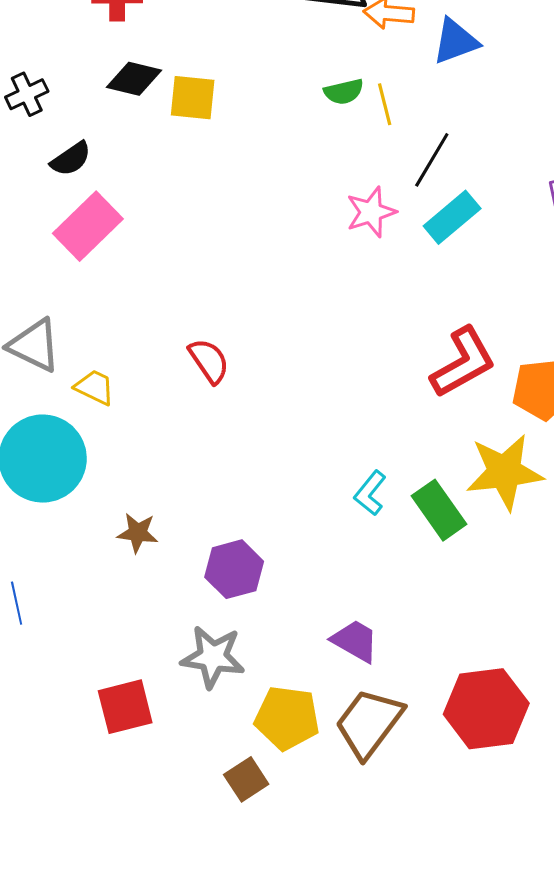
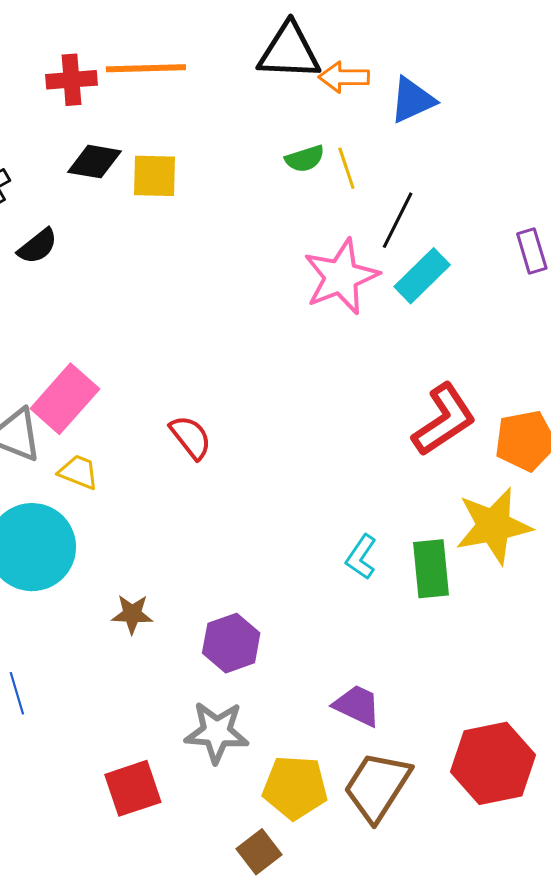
pink star: (371, 212) -> (341, 277), size x1.5
pink rectangle: (88, 226) -> (65, 399), moved
green rectangle: (439, 510) -> (431, 569), turned 34

